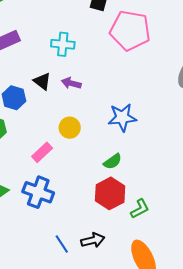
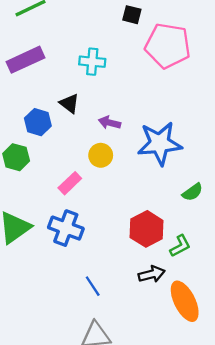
purple arrow: (71, 83) -> (110, 123), moved
blue star: (122, 117) -> (160, 143), size x1.4
green semicircle: (113, 161) -> (192, 192), moved
black arrow: (93, 240) -> (152, 274), moved

